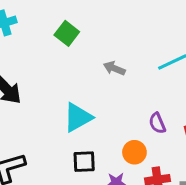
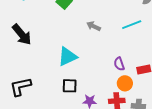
orange circle: (134, 152) -> (125, 83), moved

